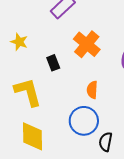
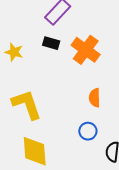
black rectangle: (53, 63) -> (51, 43), moved, turned -49
blue circle: (84, 121) -> (88, 131), size x0.6

